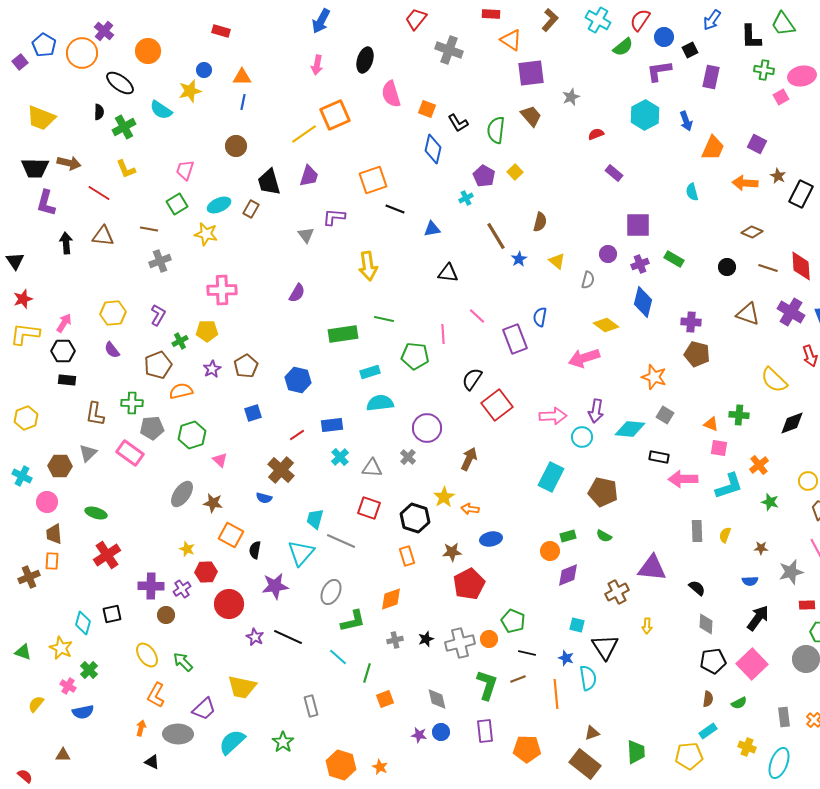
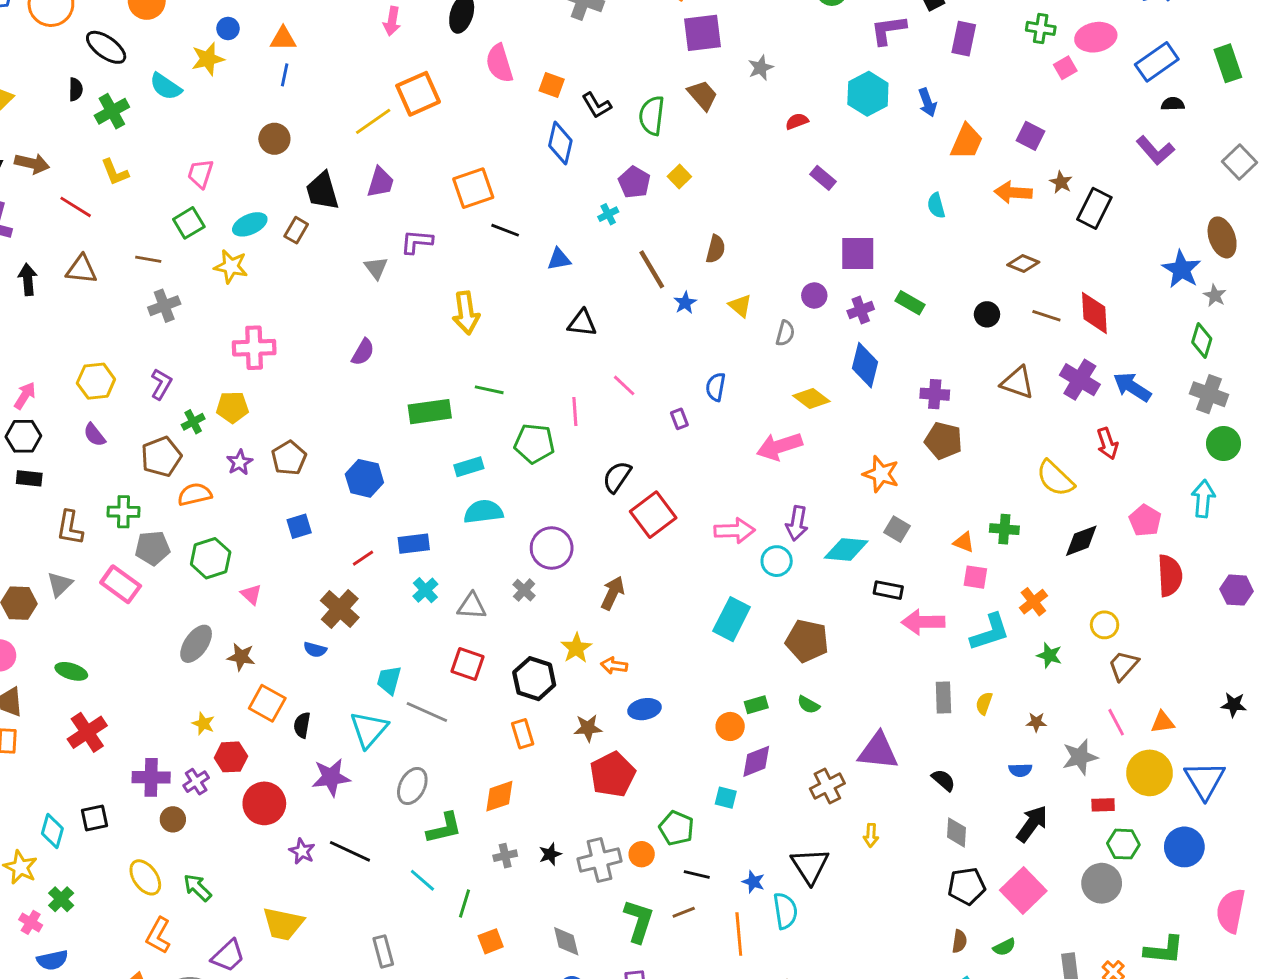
purple rectangle: (515, 339) -> (679, 419), size x0.5
cyan square: (577, 625) -> (726, 798), moved

